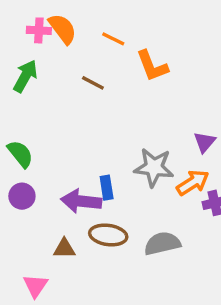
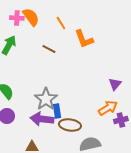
orange line: (113, 39) -> (61, 23), turned 32
gray star: (154, 167) -> (46, 99), moved, turned 30
brown ellipse: (108, 235) -> (70, 125), moved

